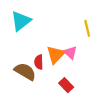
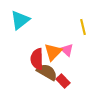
red semicircle: (39, 62) -> (37, 59), size x1.5
brown semicircle: (25, 71) -> (47, 72), moved

